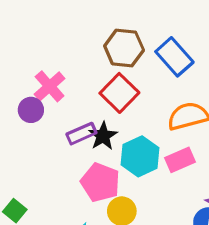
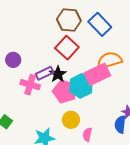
pink cross: (50, 86) -> (30, 85), moved, turned -30
pink rectangle: (180, 160) -> (97, 74), moved, size x1.4
pink pentagon: (100, 182) -> (65, 91), moved

